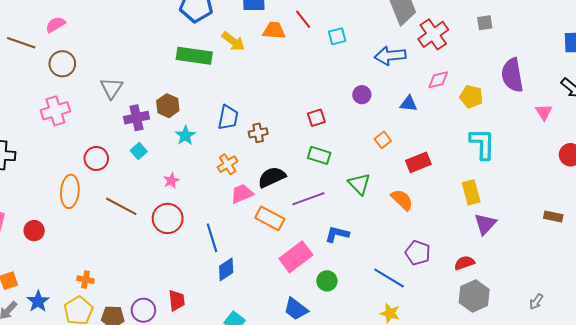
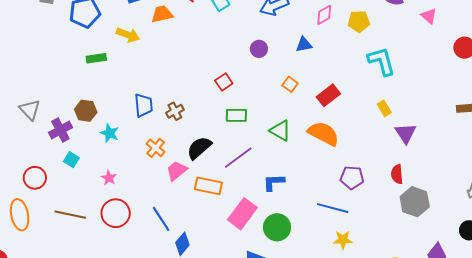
green rectangle: (194, 56) -> (96, 58), size x0.6
yellow rectangle: (471, 192) -> (384, 108), size x0.7
orange semicircle: (402, 200) -> (323, 134), size x1.4
red semicircle: (464, 263) -> (397, 174), turned -60
green circle: (327, 281) -> (277, 227), size x1.4

